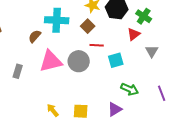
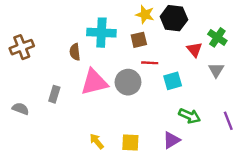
green cross: (144, 16) -> (217, 37), moved
brown square: (88, 26) -> (139, 40), turned 32
red triangle: (134, 34) -> (194, 50), turned -32
brown semicircle: (35, 36) -> (75, 52), turned -48

